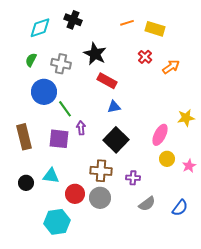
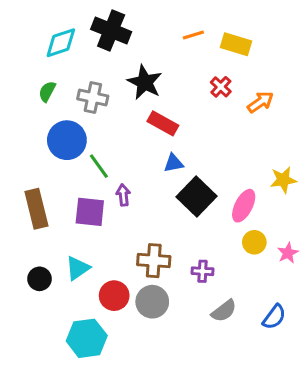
black cross: (73, 20) -> (111, 30), size x1.4
black square: (116, 140) -> (196, 197), moved
cyan triangle: (51, 176) -> (78, 268), turned -42

